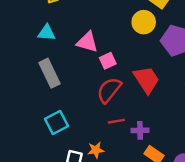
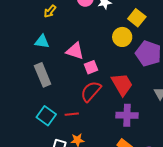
red line: (116, 121) -> (72, 114), moved
cyan square: (56, 123) -> (46, 116), turned -30
purple cross: (140, 130) -> (127, 115), moved, size x1.5

